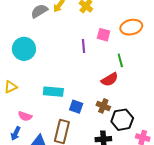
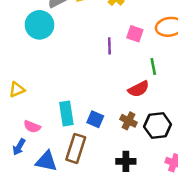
cyan circle: (24, 49) -> (39, 25), moved
cyan rectangle: (53, 92) -> (66, 113), moved, turned 72
black hexagon: (122, 120) -> (158, 125), moved

